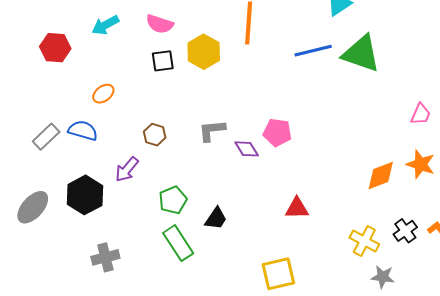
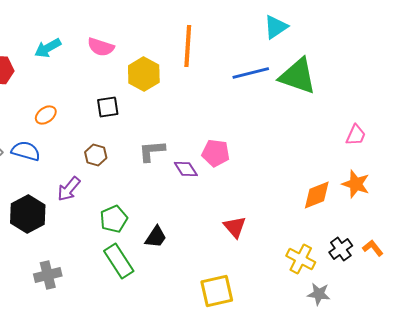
black square: (163, 61) -> (108, 107), moved
red triangle: (297, 208) -> (235, 227), turned 50

